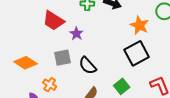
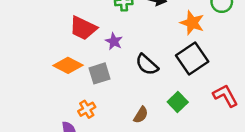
orange diamond: (26, 63) -> (68, 65), moved
black semicircle: (88, 66) -> (147, 65), moved
orange cross: (50, 85) -> (87, 109), turned 32

